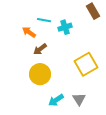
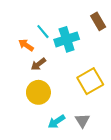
cyan line: (44, 20) -> (43, 32), turned 40
cyan cross: (65, 27) -> (67, 39), size x1.5

